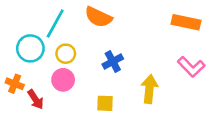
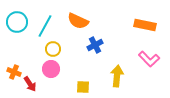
cyan circle: (30, 48) -> (17, 22), moved
blue cross: (113, 62) -> (95, 45), moved

